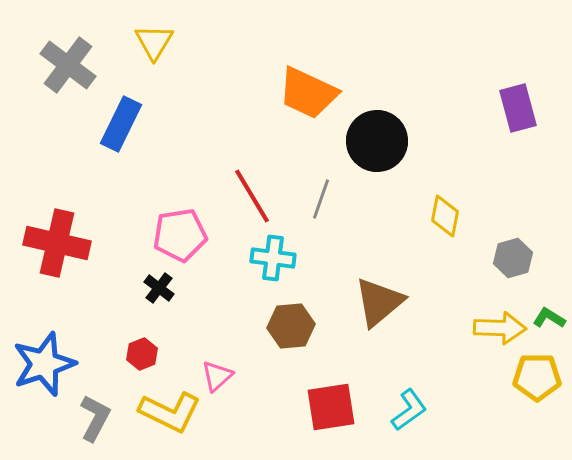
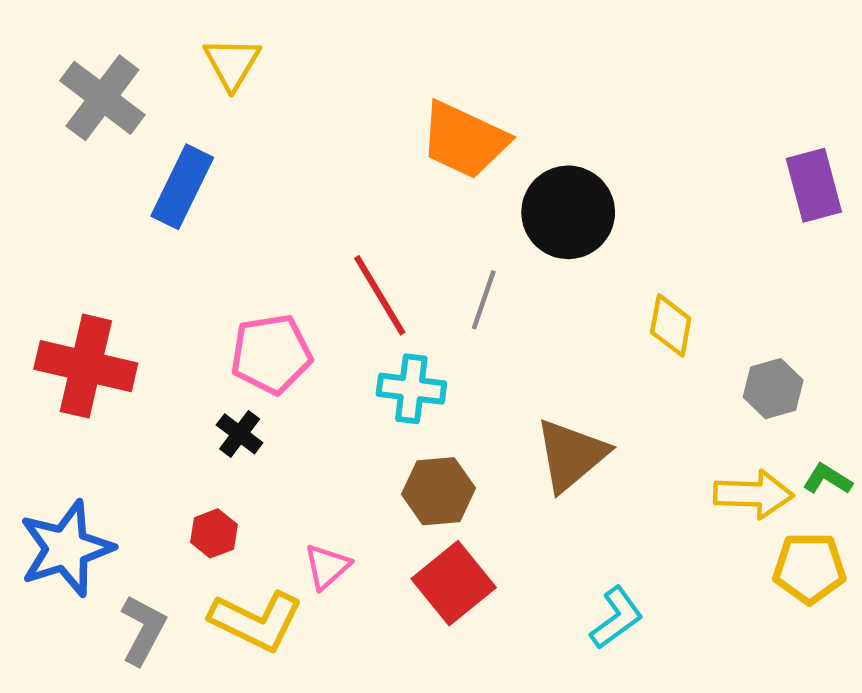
purple rectangle: (518, 108) -> (814, 185), moved
red square: (331, 407) -> (454, 583), moved, turned -30

